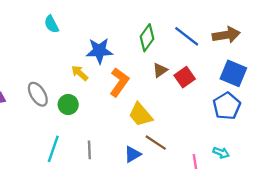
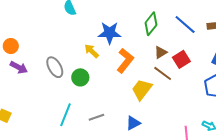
yellow trapezoid: (140, 115) -> (142, 89), turned 75
brown line: (156, 143) -> (163, 73), moved
gray line: (89, 150) -> (96, 117), turned 70

